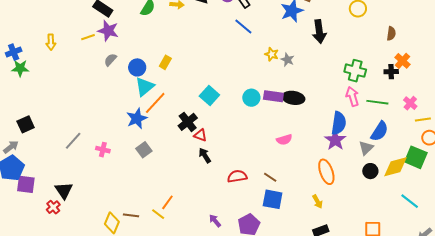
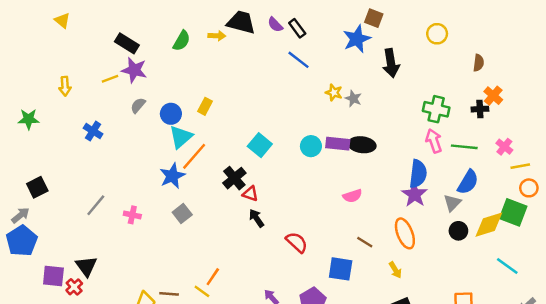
blue cross: (14, 52) -> (93, 131), moved, turned -35
red semicircle: (237, 176) -> (297, 242), turned 54
brown line: (270, 177) -> (365, 242), moved
purple square: (26, 184) -> (53, 276), moved

